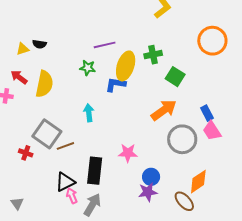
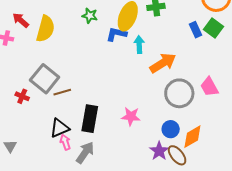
green square: (175, 77) -> (214, 28), moved
cyan arrow: (89, 113) -> (139, 45), moved
blue rectangle: (207, 113) -> (195, 30), moved
pink star: (128, 153) -> (131, 116), moved
blue circle: (151, 177) -> (171, 129), moved
purple star: (148, 192) -> (159, 151), moved, turned -30

